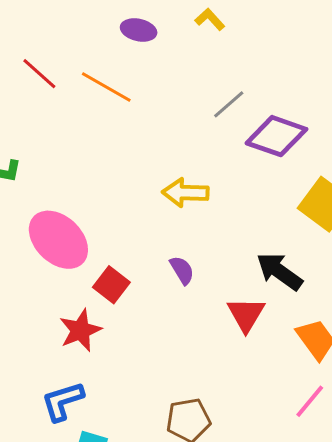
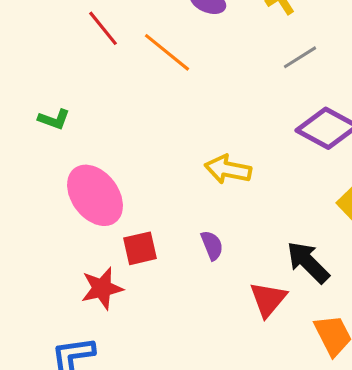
gray line: (229, 104) -> (300, 57), moved
red square: (111, 285) -> (140, 248), turned 30

